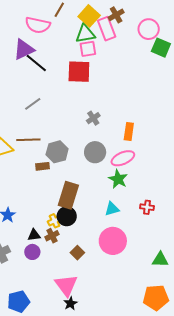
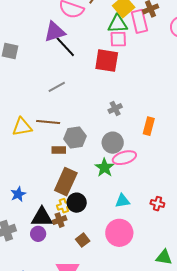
pink ellipse: (123, 158) -> (124, 158), moved
green star: (118, 179) -> (105, 168), moved
brown rectangle: (68, 195) -> (66, 182), moved
black triangle: (34, 235) -> (42, 217), size x1.6

